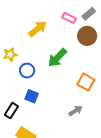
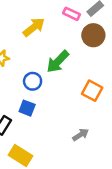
blue circle: (27, 71) -> (33, 81), moved
gray arrow: (76, 111) -> (81, 135), moved

